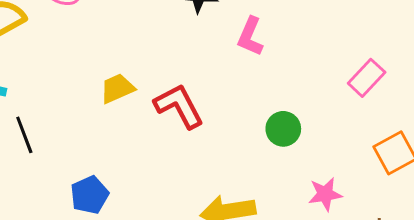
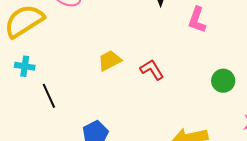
red L-shape: (179, 106) -> (152, 70), size x0.7

